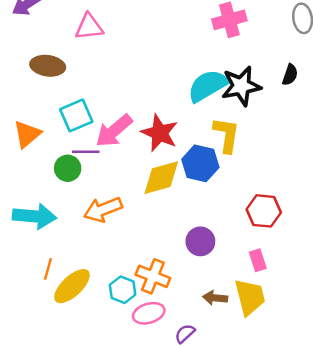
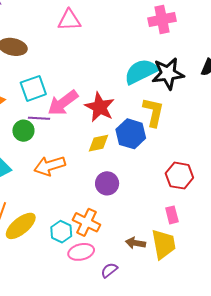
pink triangle: (89, 27) -> (69, 20), moved
yellow diamond: (161, 178) -> (99, 143), size x0.7
purple circle: (200, 241) -> (107, 183), moved

